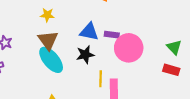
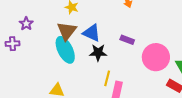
blue triangle: (89, 32) -> (92, 33), moved
pink circle: (129, 48) -> (156, 57), moved

